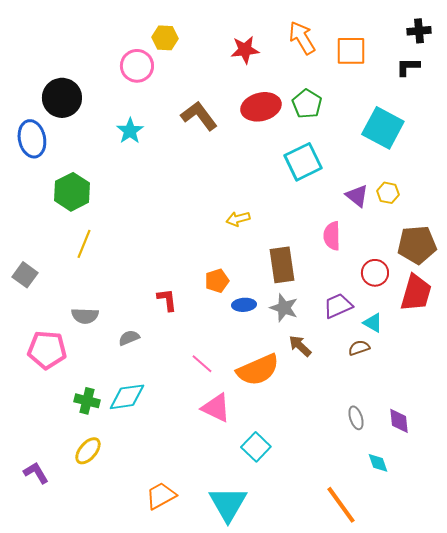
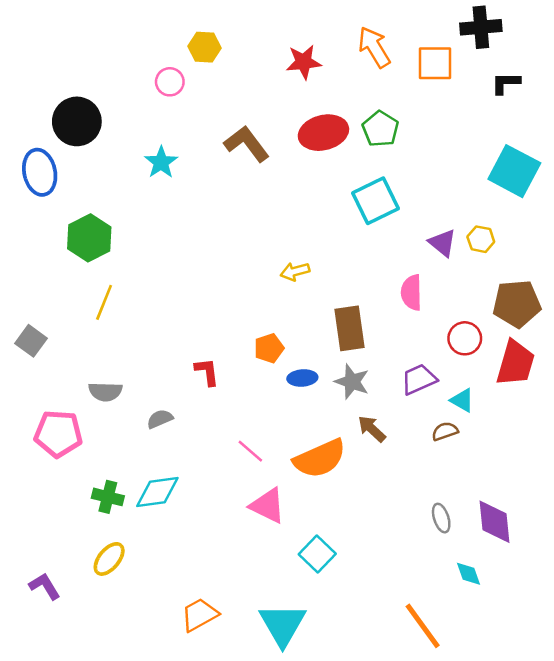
black cross: (419, 31) -> (481, 27), moved, size x1.4
pink circle: (137, 66) -> (170, 82), size x0.7
cyan square: (383, 128) -> (514, 171), moved
purple diamond: (399, 421) -> (494, 522), size x1.4

